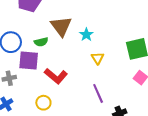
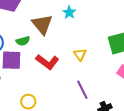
cyan star: (86, 35) -> (69, 12), moved
red L-shape: (56, 76) -> (47, 62), moved

